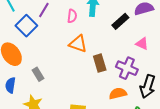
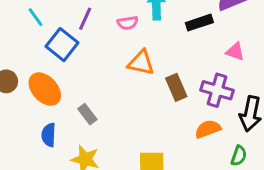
pink semicircle: (72, 16) -> (128, 23), turned 80
black rectangle: (120, 21) -> (199, 23), turned 30

